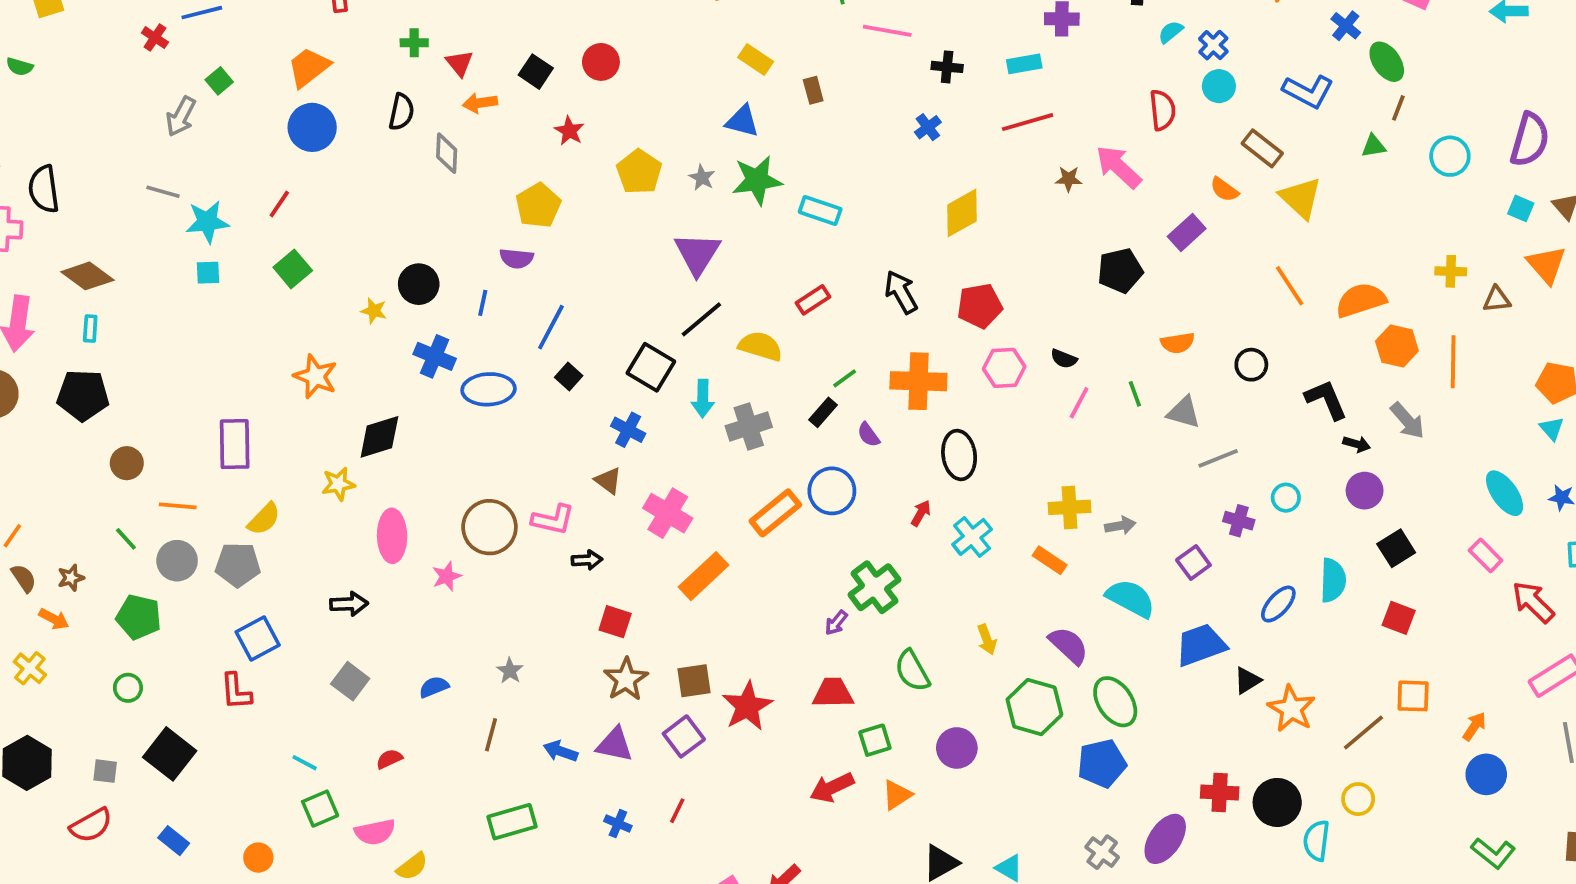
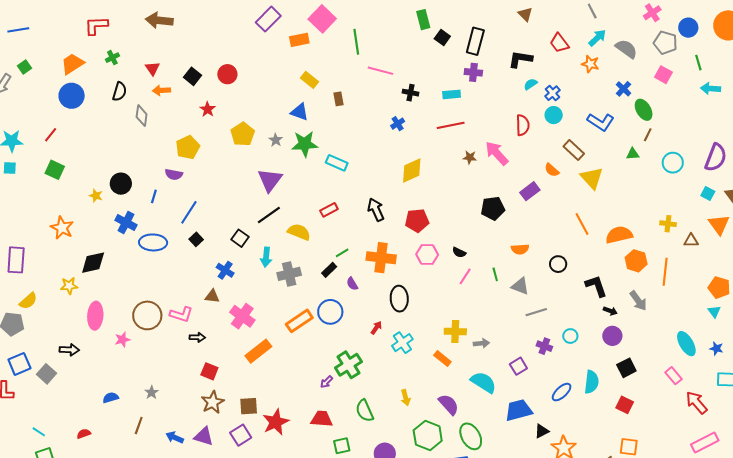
green cross: (414, 43) -> (112, 58), moved, turned -32
green square: (293, 269) -> (55, 170), turned -30
black square: (651, 367) -> (240, 238), size x0.7
brown triangle: (608, 481) -> (212, 296), turned -35
gray square: (350, 681) -> (46, 374), moved

